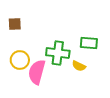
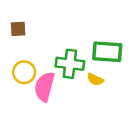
green rectangle: (89, 43) -> (107, 52), size x1.4

